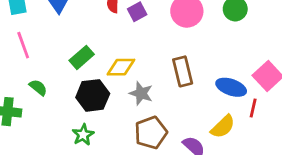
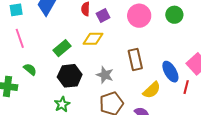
yellow diamond: (121, 67) -> (93, 39), moved
blue ellipse: (231, 87) -> (170, 72), turned 40
yellow semicircle: (223, 127) -> (152, 90), moved

